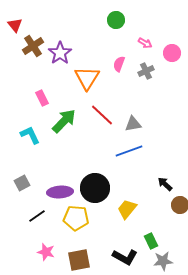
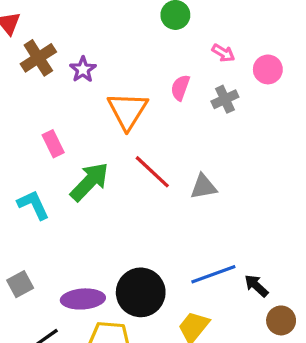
purple star: (60, 53) -> (83, 69), size x0.7
blue line: (129, 151) -> (213, 274), moved

